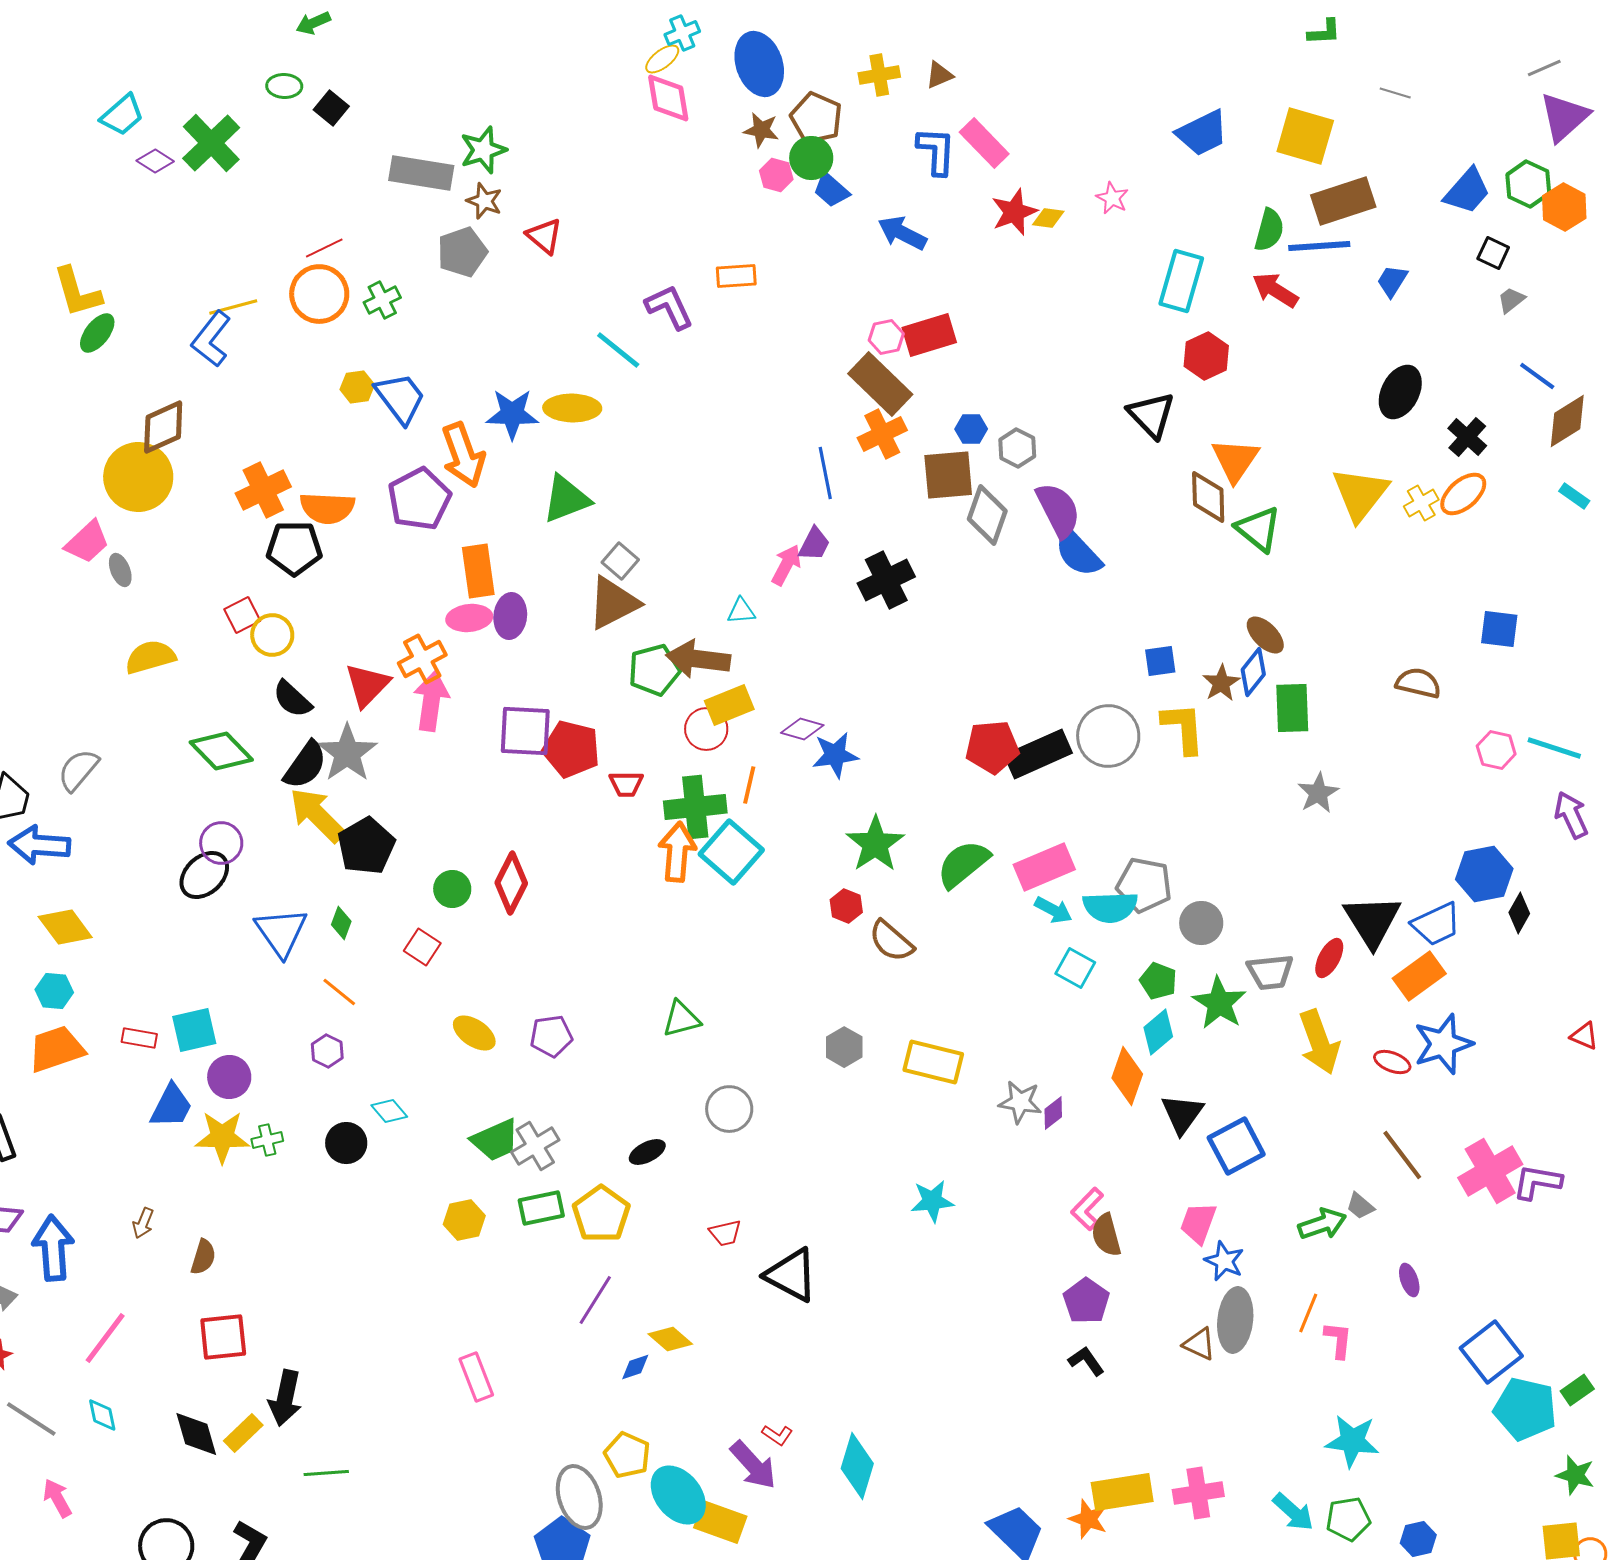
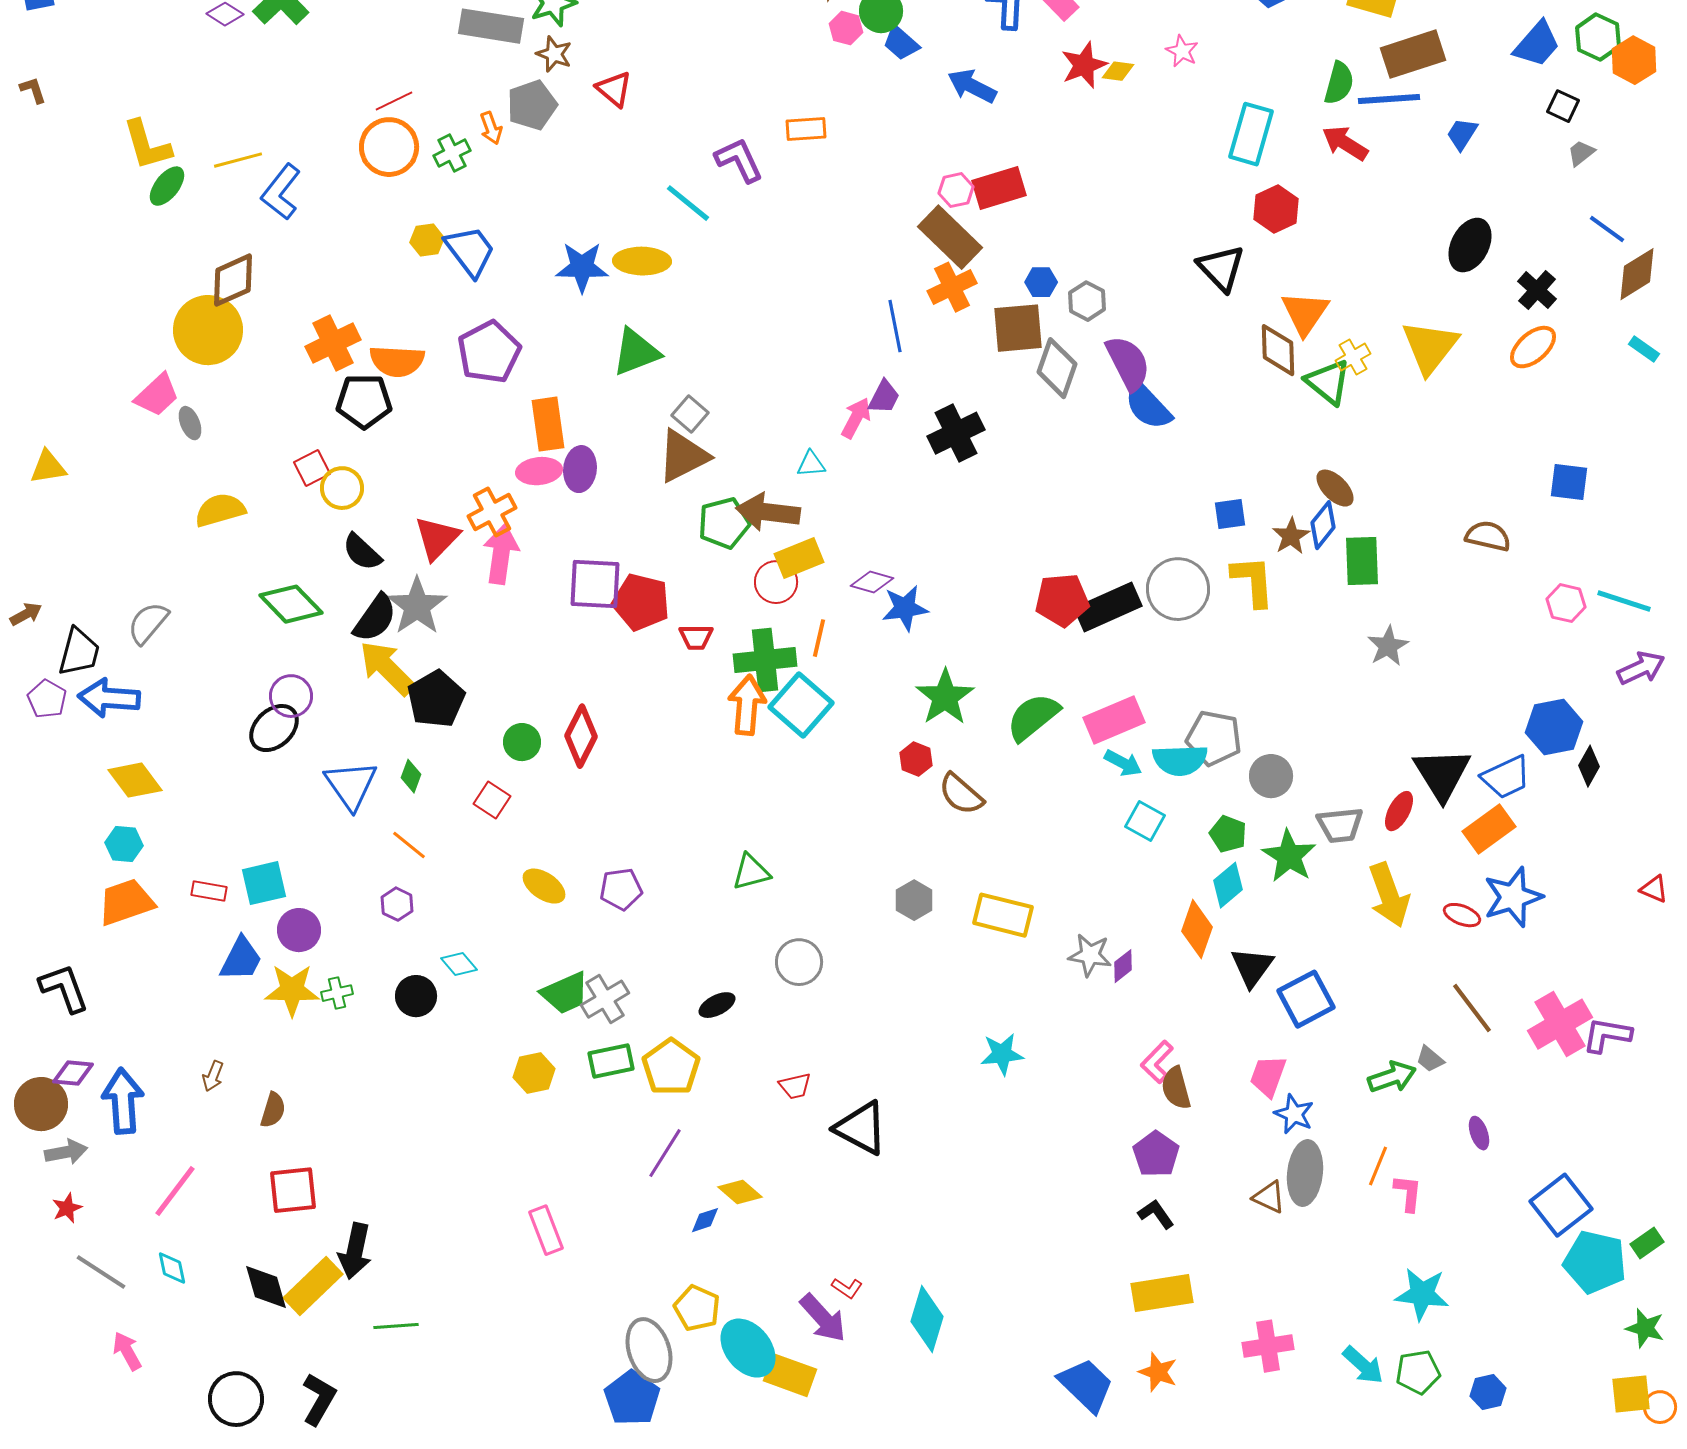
yellow line: (233, 307) -> (238, 160), moved
orange arrow: (463, 455) -> (491, 128), moved, size x0.5
yellow cross: (1421, 503) -> (1353, 357), moved
purple arrow: (1571, 815) -> (1641, 668), turned 90
yellow rectangle: (243, 1433) -> (313, 1286), size x1.5
yellow rectangle: (1122, 1492) -> (1162, 1293), moved

